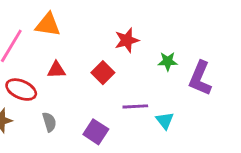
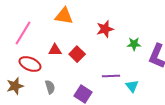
orange triangle: (48, 25) -> (64, 16), moved
red square: (103, 73) -> (77, 54), moved

